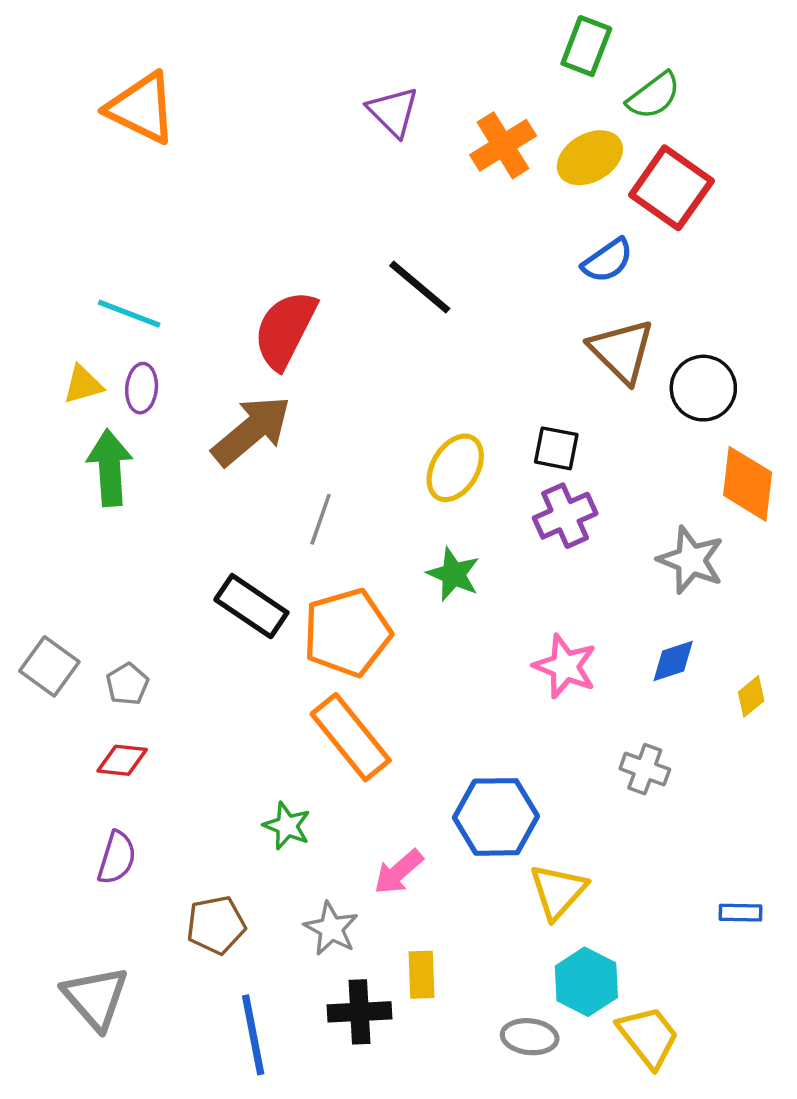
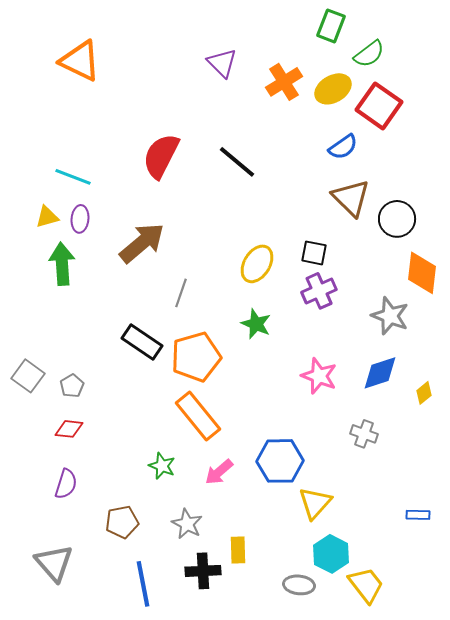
red semicircle: (285, 330) -> (161, 156), moved
blue diamond: (673, 661) -> (380, 373), size x1.4
pink arrow: (398, 872) -> (219, 472), moved

